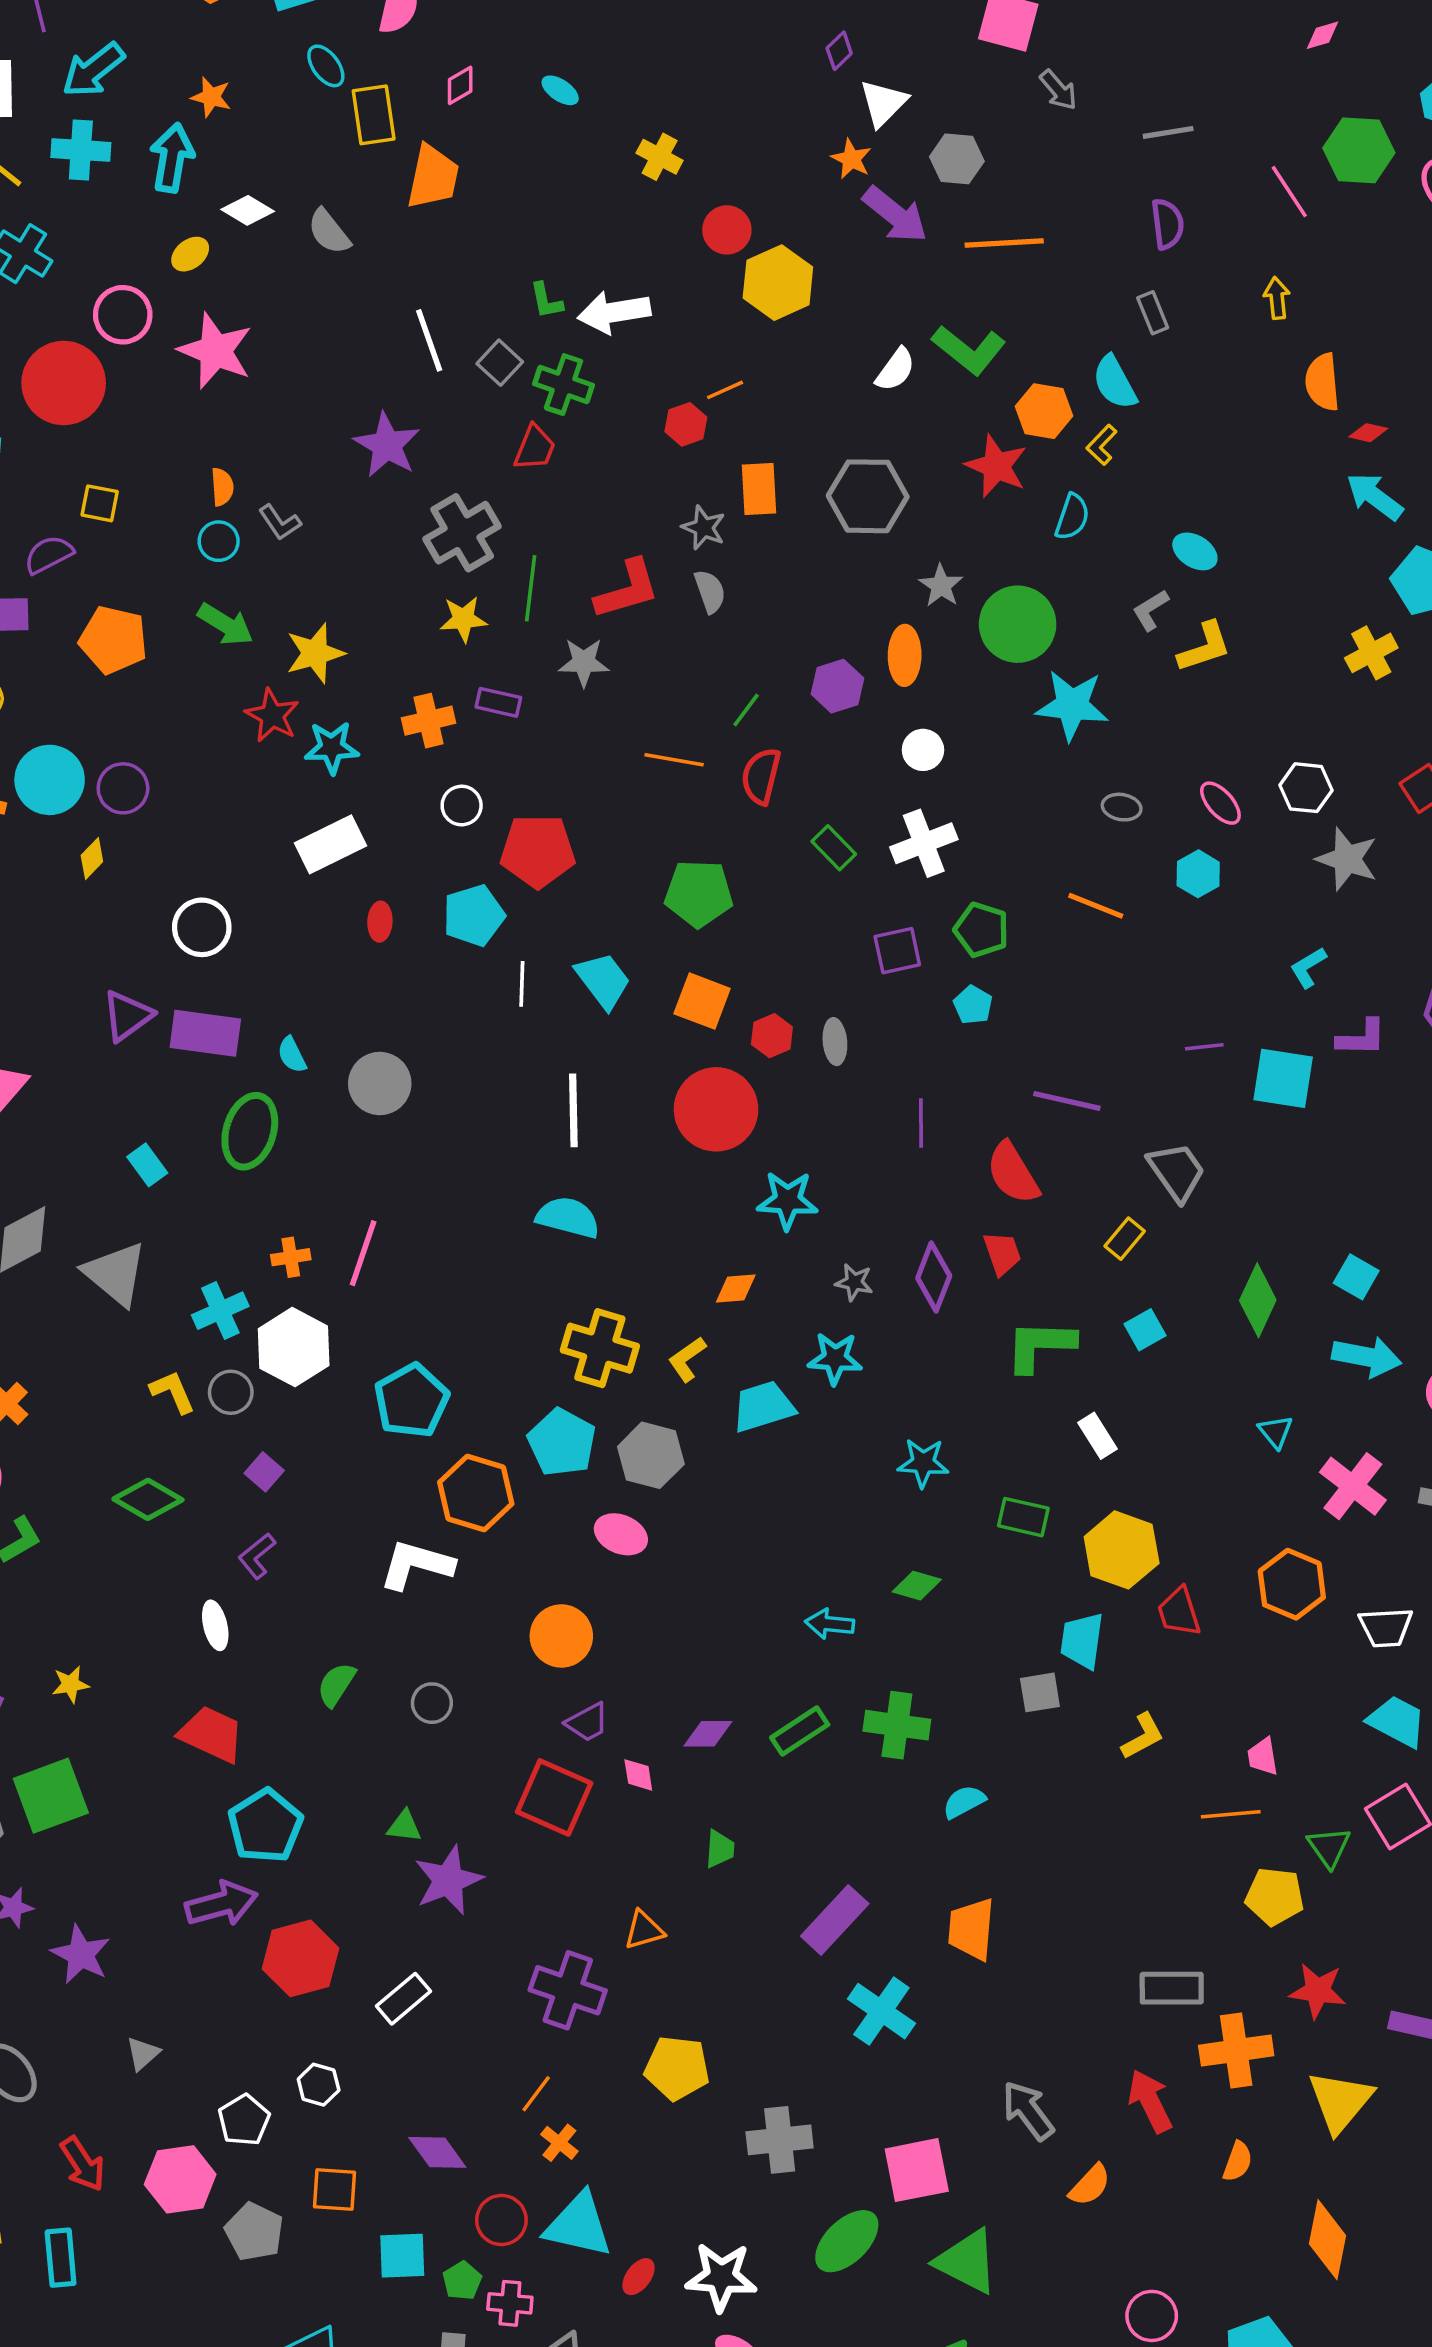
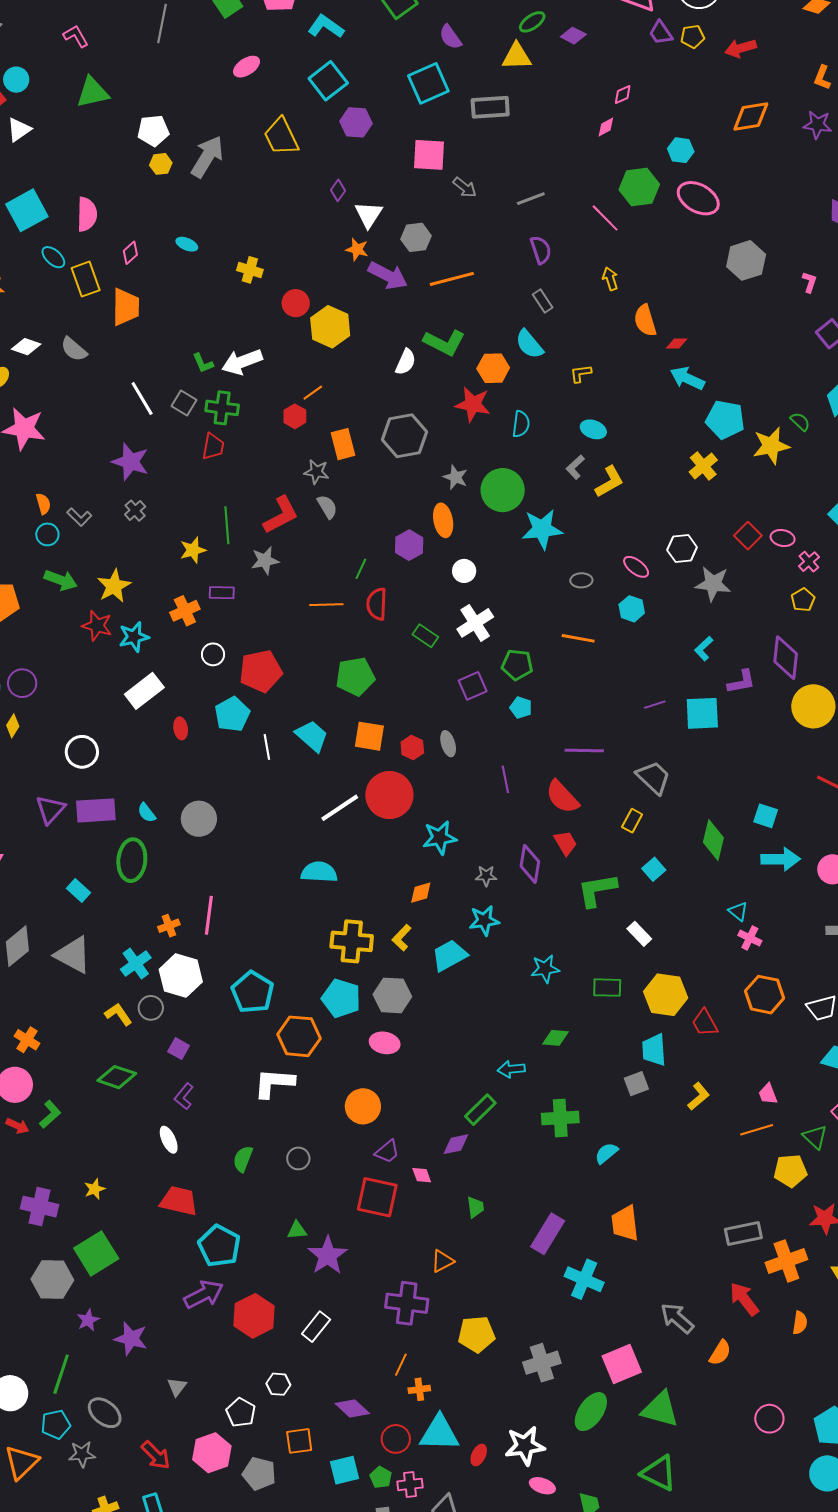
yellow L-shape: (1102, 445) -> (581, 374), moved, turned 50
gray cross: (462, 533) -> (135, 511), moved, size x0.5
white line: (573, 1110) -> (340, 808), moved, turned 69
pink cross: (1353, 1486) -> (750, 938), moved, size x0.6
green rectangle: (800, 1731) -> (480, 1110), moved
orange cross: (559, 2143) -> (419, 1389), turned -35

